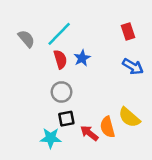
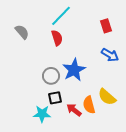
cyan line: (59, 34) -> (61, 16), moved
blue star: (82, 58) -> (74, 70), moved, size x1.6
red semicircle: (60, 59) -> (57, 38), moved

